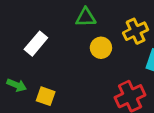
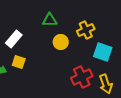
yellow square: (46, 96) -> (19, 62), moved

